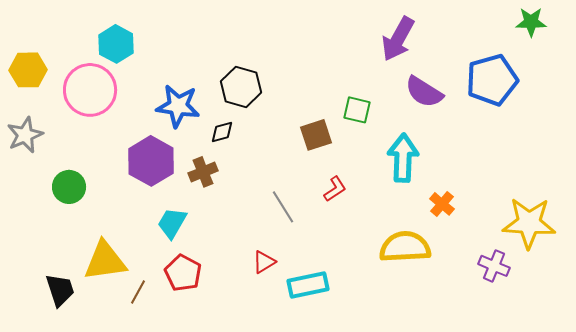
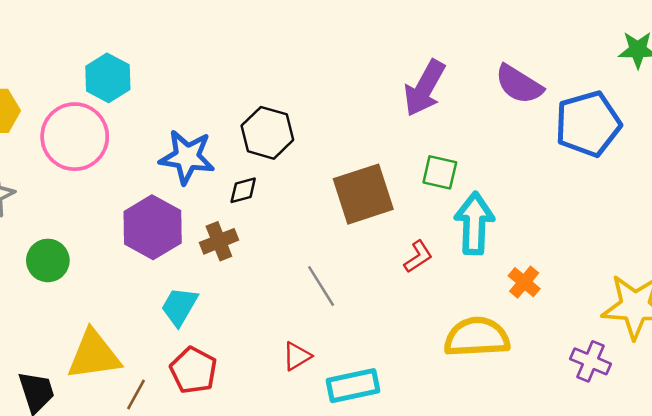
purple arrow: (398, 39) -> (425, 88), moved
purple semicircle: (424, 92) -> (519, 84), moved
green square: (357, 110) -> (440, 172), moved
brown square: (316, 135) -> (363, 194), size x1.5
red L-shape: (335, 189) -> (418, 257), moved

